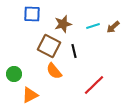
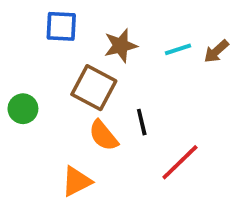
black line: (74, 51) -> (142, 122), moved
green circle: (14, 74) -> (23, 109), moved
orange triangle: (30, 95) -> (77, 181), moved

